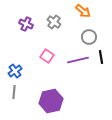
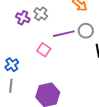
gray cross: (54, 22) -> (41, 14), moved
purple line: (78, 60) -> (64, 34), moved

